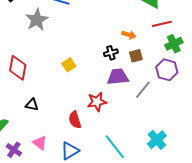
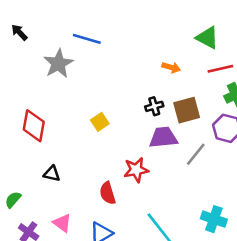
orange arrow: (129, 35) -> (171, 67), moved
brown square: (136, 56) -> (187, 110), size x1.5
cyan cross: (157, 140) -> (214, 219), turned -30

